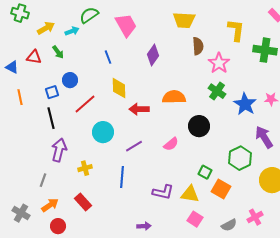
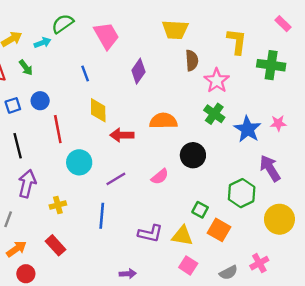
blue square: (52, 92) -> (13, 105), moved
red line: (85, 104) -> (58, 129), turned -60

